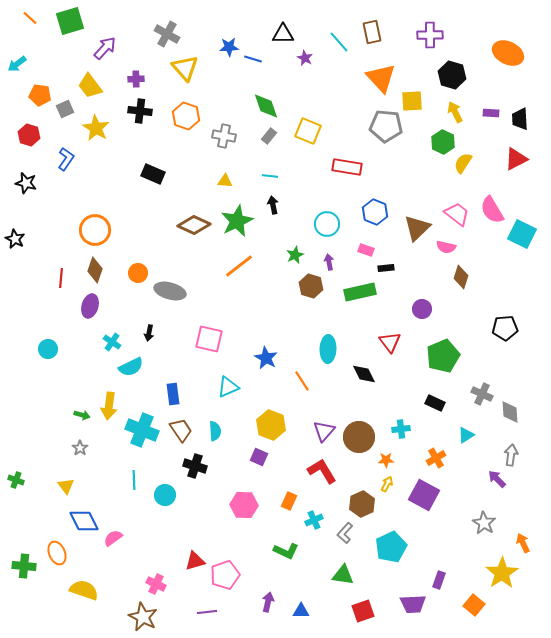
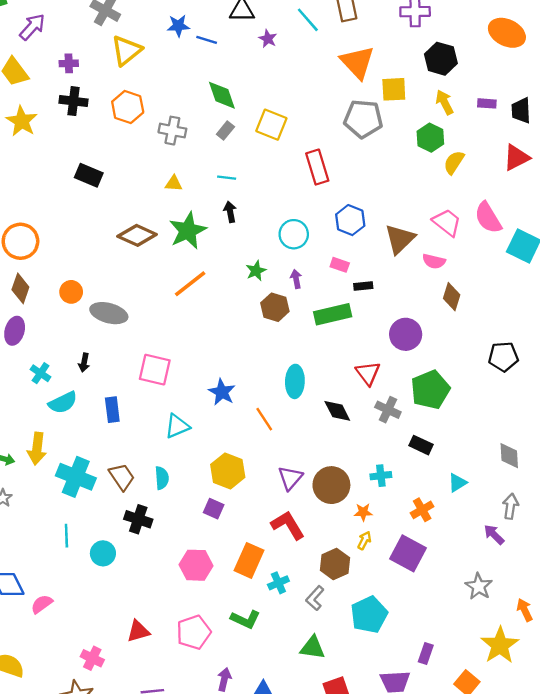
yellow triangle: (185, 68) -> (126, 50), turned 32
red rectangle: (347, 167) -> (317, 167), turned 64
purple circle: (422, 309) -> (406, 334), size x1.4
blue rectangle: (173, 394) -> (112, 410), moved
gray cross: (482, 394) -> (388, 410), moved
orange rectangle: (289, 501) -> (249, 560), size x1.6
pink pentagon: (225, 575) -> (194, 632), moved

